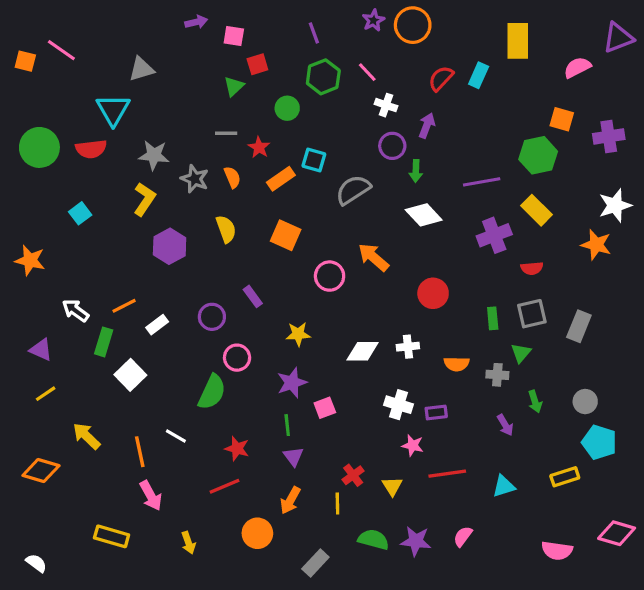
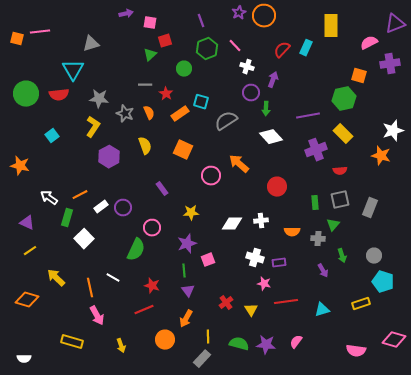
pink line: (61, 50) -> (40, 32), turned -42
purple cross: (609, 136) -> (390, 64), moved
purple circle: (212, 317) -> (123, 208), moved
yellow line: (337, 503) -> (208, 337), moved
white semicircle: (36, 563) -> (24, 359), turned 144

